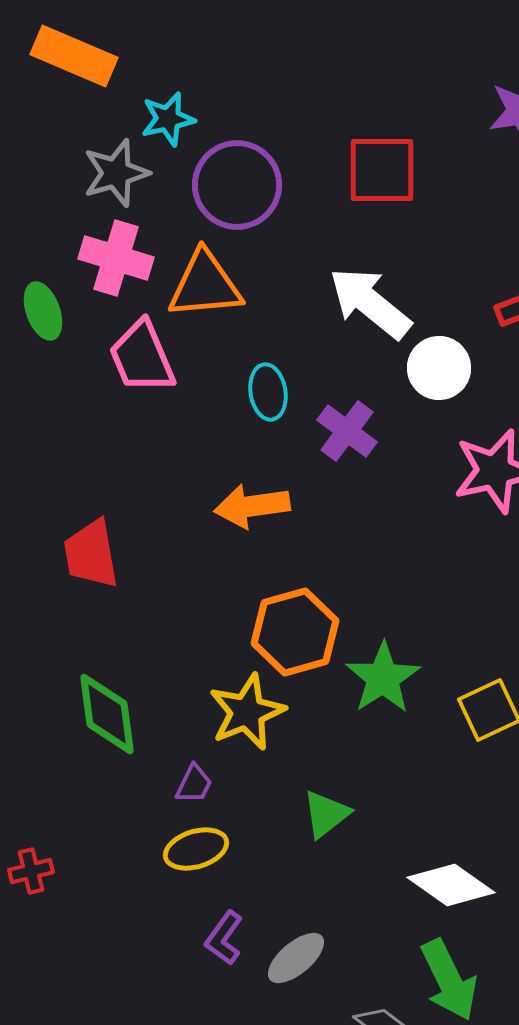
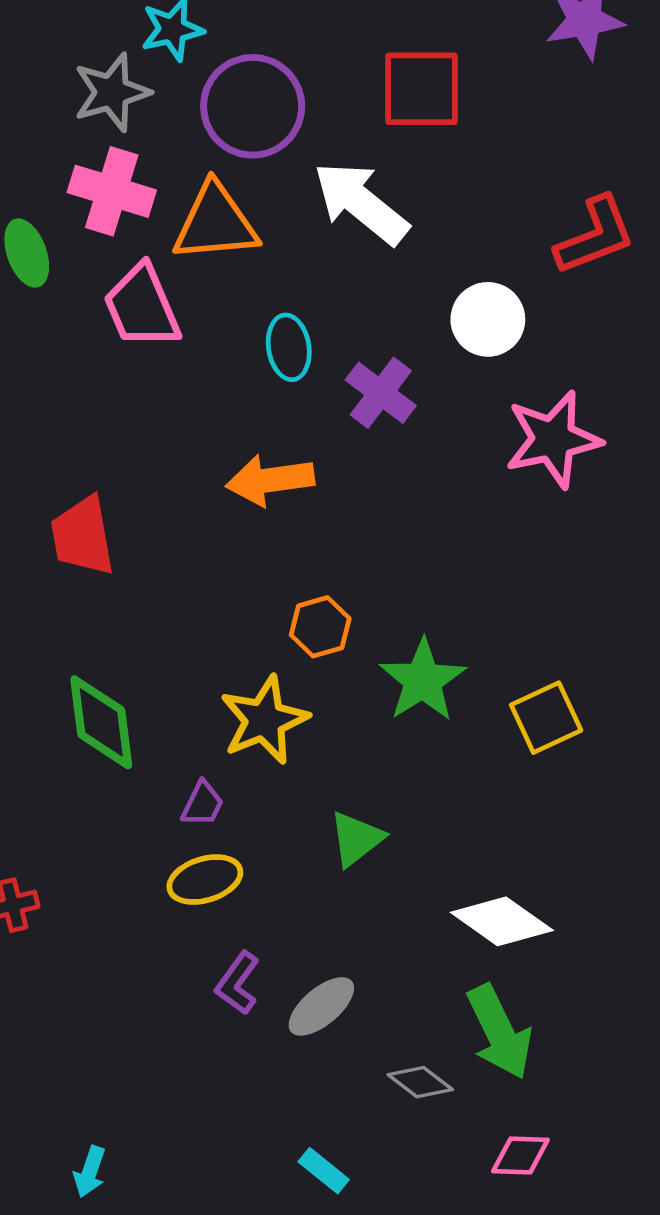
white arrow: (370, 303) -> (361, 203), moved
orange hexagon: (295, 632) -> (320, 627), size x0.6

